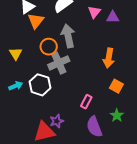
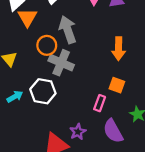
gray cross: (59, 63) -> (61, 63), turned -35
orange square: (116, 86) -> (117, 85), moved
purple star: (57, 121) -> (78, 132), moved

